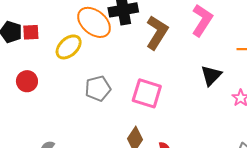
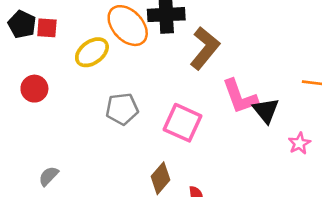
pink L-shape: (202, 20) -> (240, 97), moved, turned 120
black triangle: (211, 75) -> (266, 110), turned -30

